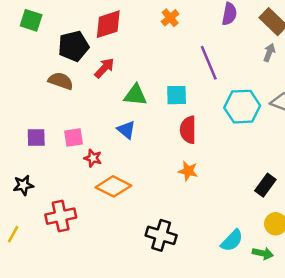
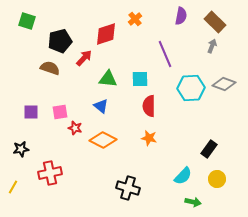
red diamond: (108, 24) -> (106, 34), moved
orange diamond: (113, 186) -> (103, 140), moved
cyan semicircle: (232, 241) -> (183, 176), moved
green arrow: (263, 253) -> (193, 202), moved

